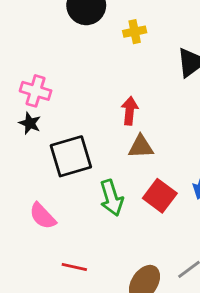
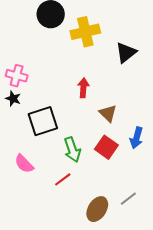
yellow cross: (135, 32) -> (85, 32), size x1.8
brown triangle: (141, 147) -> (108, 113), moved, turned 48
red line: (74, 267) -> (63, 179), moved, turned -48

